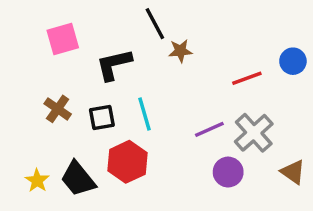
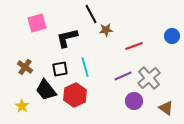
red line: (247, 78) -> (134, 46), moved
brown cross: (58, 109) -> (25, 67), moved
brown triangle: (293, 172) -> (166, 108), moved
black trapezoid: (78, 179) -> (46, 90), moved

